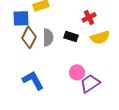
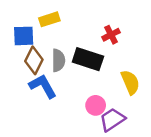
black rectangle: (71, 36) -> (88, 59), size x1.6
yellow semicircle: (100, 37) -> (130, 82), moved, turned -96
blue L-shape: (33, 80) -> (43, 86), moved

